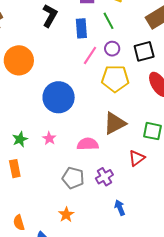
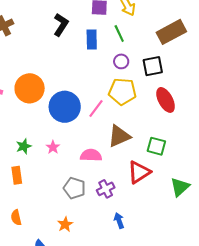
pink line: (90, 55) -> (96, 108), moved
orange circle: (19, 60) -> (30, 88), moved
red triangle: (137, 158) -> (139, 172), size x1.4
orange semicircle: (19, 223) -> (16, 218), moved

